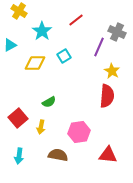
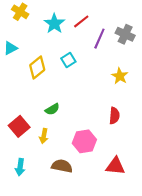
cyan star: (42, 31) -> (54, 24), moved
purple line: (99, 47) -> (99, 39), moved
yellow diamond: (35, 63) -> (37, 67), turned -40
red semicircle: (107, 96) -> (114, 116), moved, size x0.7

